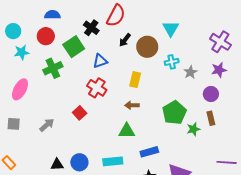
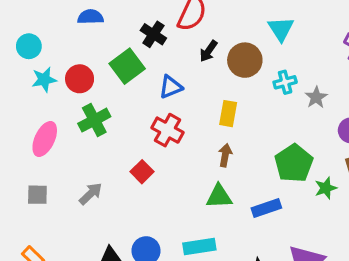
red circle: (46, 36) -> (80, 79), moved
green cross: (53, 68) -> (94, 120), moved
brown arrow: (132, 105) -> (225, 155), turned 104
blue rectangle: (149, 152) -> (266, 208), moved

